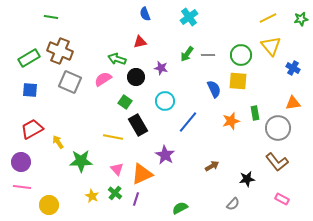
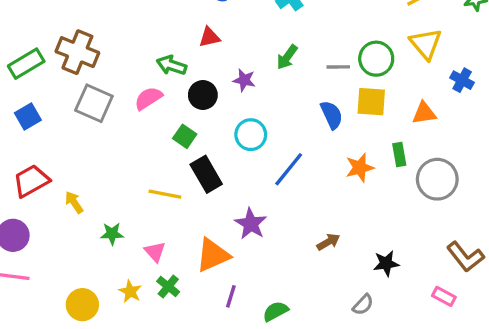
gray line: (208, 55) -> (338, 67), moved
blue square: (30, 90) -> (28, 116), turned -35
orange triangle: (293, 103) -> (424, 113), moved
green star: (81, 161) -> (112, 234), size x0.6
brown L-shape: (277, 162) -> (465, 257), moved
pink triangle: (117, 169) -> (155, 252), moved
purple line: (136, 199) -> (231, 296), moved
yellow circle: (49, 205) -> (82, 305), moved

